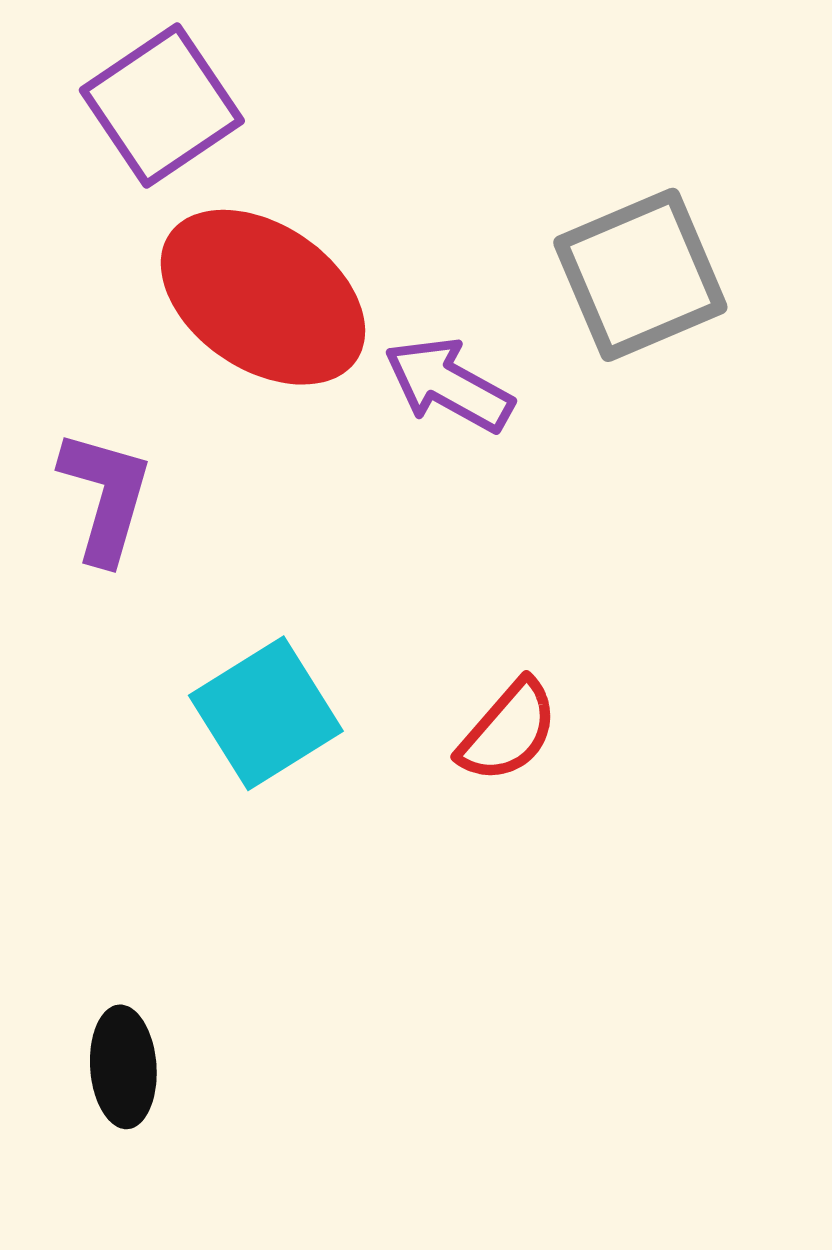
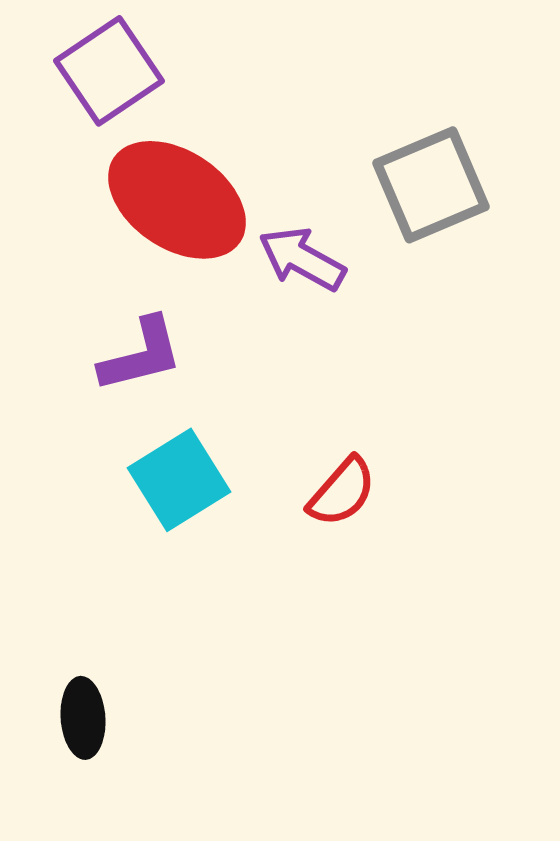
purple L-shape: (105, 496) -> (141, 355), moved, turned 60

